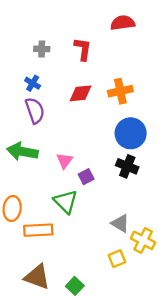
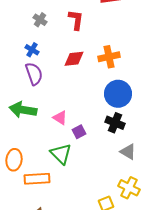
gray cross: (42, 49) -> (40, 20), turned 32
pink triangle: (65, 161) -> (60, 118), turned -35
gray triangle: (120, 223) -> (128, 152), moved

